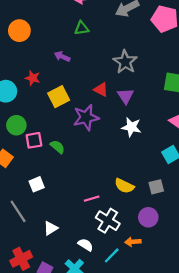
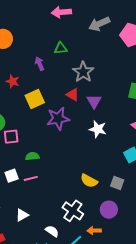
green triangle: (82, 28) -> (61, 48), moved
purple arrow: (62, 56) -> (40, 64), turned 40
gray star: (125, 62) -> (83, 72), moved
green semicircle: (57, 147) -> (32, 156), moved, turned -48
gray square: (156, 187) -> (117, 183), turned 32
pink line: (92, 199) -> (31, 178), moved

